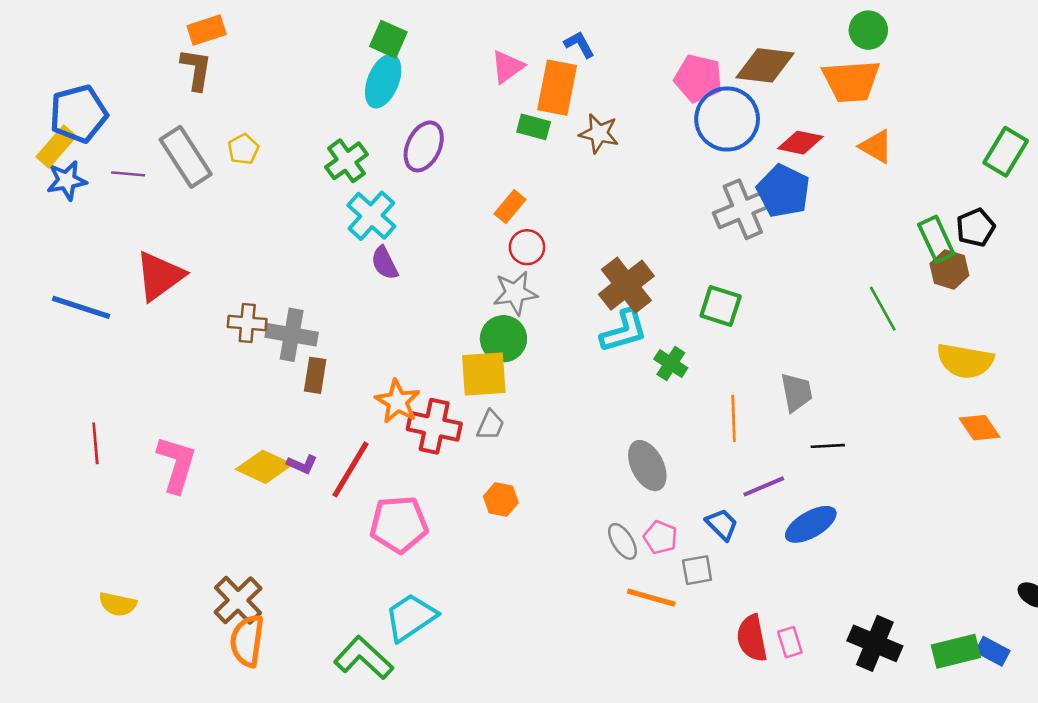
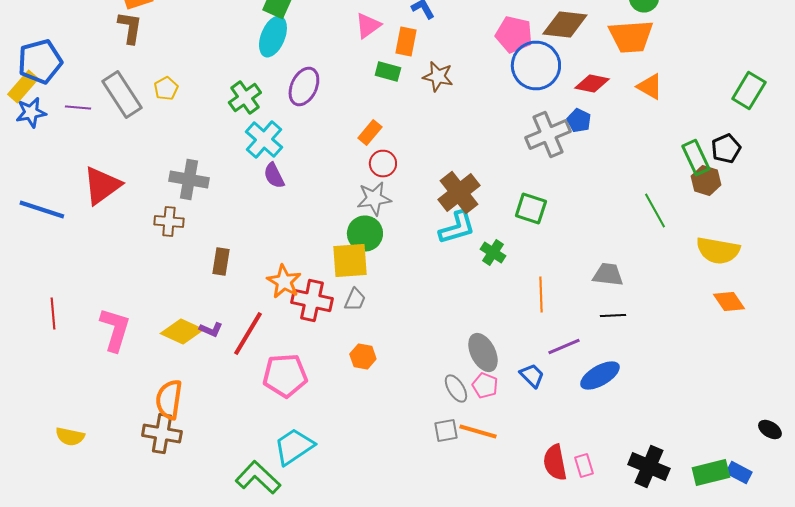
orange rectangle: (557, 88) -> (406, 42), size x0.7
blue pentagon: (783, 191) -> (579, 120), size x0.6
gray cross: (292, 335) -> (189, 180), moved
gray trapezoid: (796, 392) -> (608, 274), moved, turned -72
gray ellipse: (647, 466) -> (483, 352), moved
gray square: (697, 570) -> (446, 430), moved
brown cross: (238, 600) -> (162, 434), turned -36
orange semicircle: (247, 641) -> (169, 400), moved

